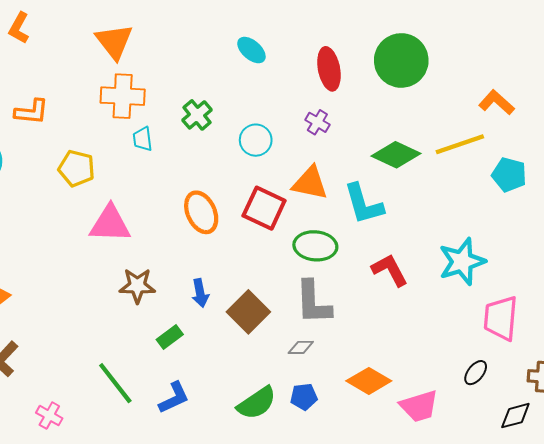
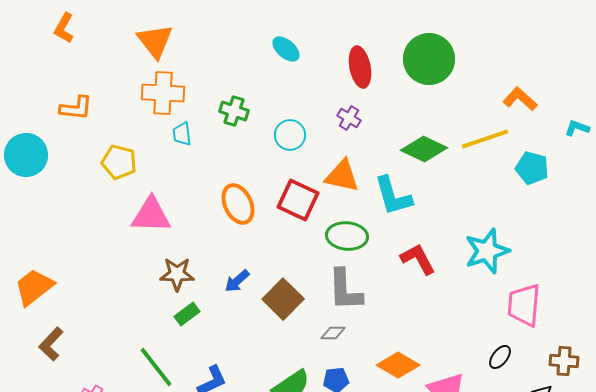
green cross: (197, 115) -> (234, 111), turned -32
blue arrow: (200, 293) -> (237, 281), turned 60
green rectangle: (170, 337) -> (187, 314), moved

